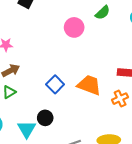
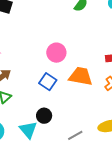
pink circle: (74, 27) -> (56, 53), moved

